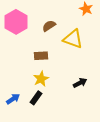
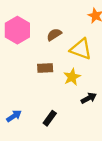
yellow star: (41, 79) -> (72, 77), moved
black rectangle: (36, 98) -> (50, 118), moved

